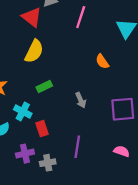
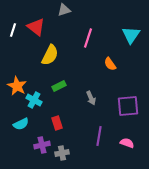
red triangle: (32, 17) -> (36, 27), moved
pink line: (81, 17) -> (88, 38), moved
cyan cross: (23, 111) -> (34, 100), moved
purple line: (77, 147) -> (99, 136), moved

